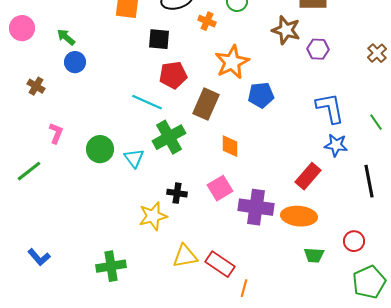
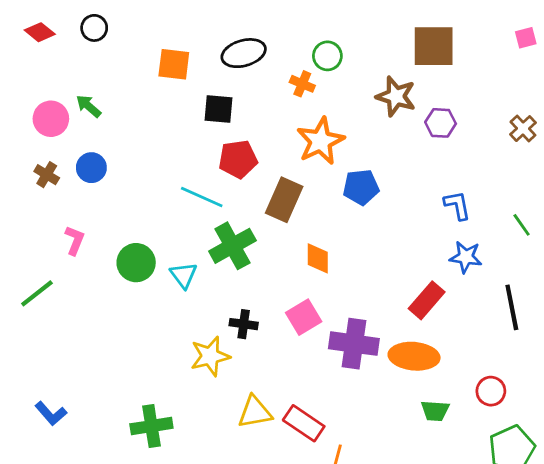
orange cross: (207, 21) -> (302, 84), moved
pink circle: (22, 28) -> (51, 119), moved
blue circle: (75, 62) -> (91, 168), moved
blue L-shape: (330, 108) -> (457, 205), size x0.7

